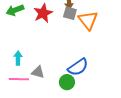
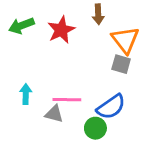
gray square: (70, 13) -> (121, 64), moved
pink line: (19, 79) -> (67, 100), moved

